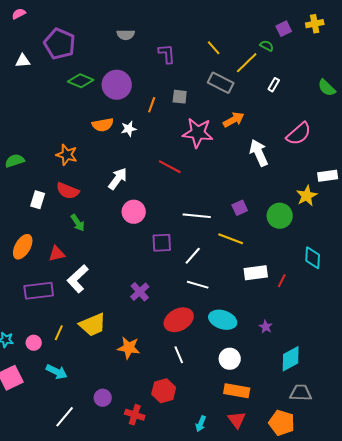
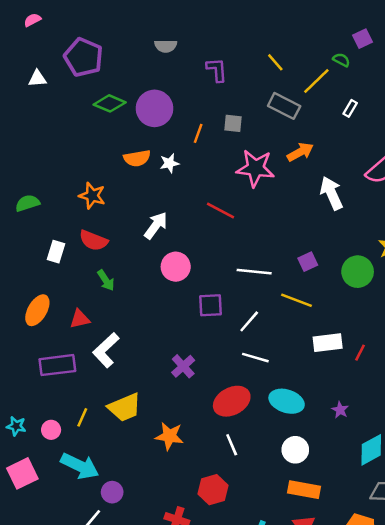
cyan arrow: (57, 372) -> (80, 466), size x1.4
purple circle: (103, 398) -> (112, 492), moved

